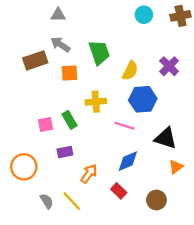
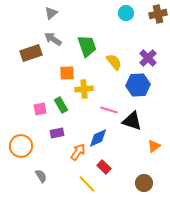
gray triangle: (58, 15) -> (51, 13), turned -40
yellow semicircle: (130, 71) -> (114, 62), turned -66
orange square: (70, 73) -> (67, 73), moved
blue hexagon: (143, 99) -> (138, 85), moved
black triangle: (166, 138) -> (132, 121), moved
blue diamond: (128, 161) -> (98, 138), moved
brown circle: (156, 200) -> (144, 183), moved
yellow line: (72, 201) -> (87, 184), moved

